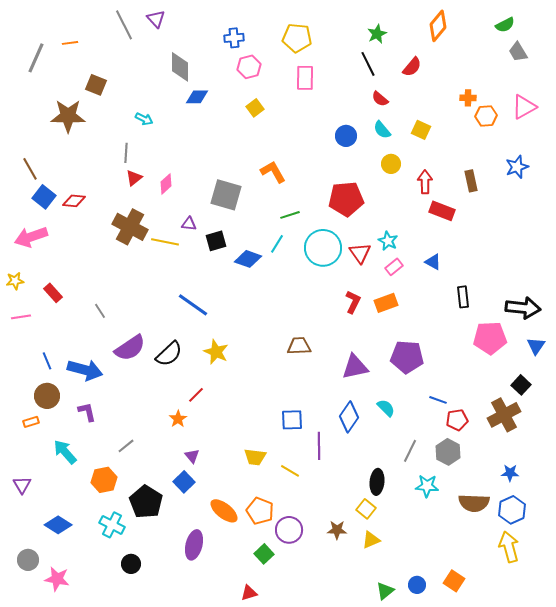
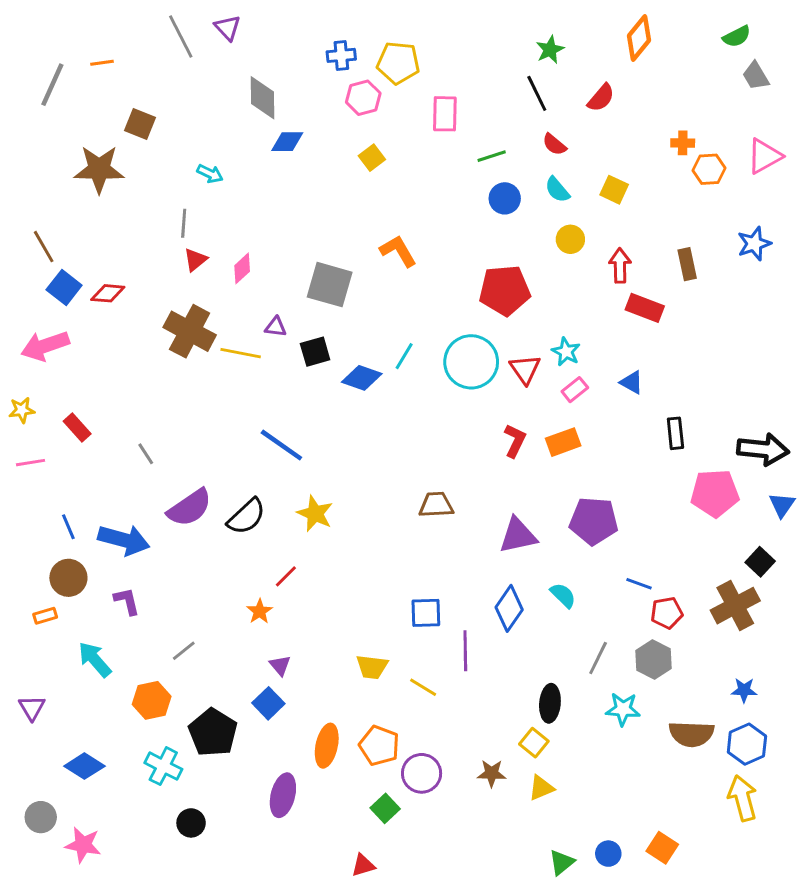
yellow pentagon: (297, 38) -> (398, 63), moved
green line: (290, 215) -> (492, 156), moved
orange ellipse: (224, 511) -> (327, 746), turned 64

